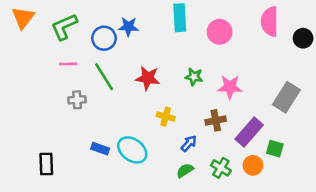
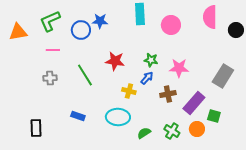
orange triangle: (23, 18) -> (18, 32), moved, turned 42
green line: (104, 77) -> (85, 75), moved
gray cross: (77, 100) -> (50, 78), moved
blue arrow: (189, 144) -> (147, 78), moved
cyan ellipse: (132, 150) -> (118, 117), moved, turned -35

